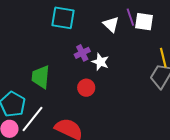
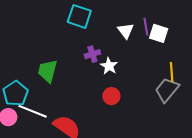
red circle: (86, 88) -> (111, 96), moved
white line: (32, 119) -> (33, 111), turned 64

